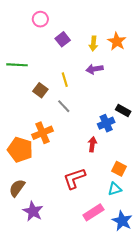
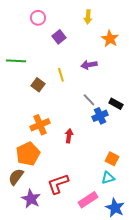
yellow arrow: (93, 44) -> (88, 17), moved
gray line: (64, 106) -> (89, 100), moved
red arrow: (92, 144) -> (69, 136), moved
orange pentagon: (20, 150) -> (28, 154), moved, turned 30
red L-shape: (74, 178) -> (58, 184), moved

